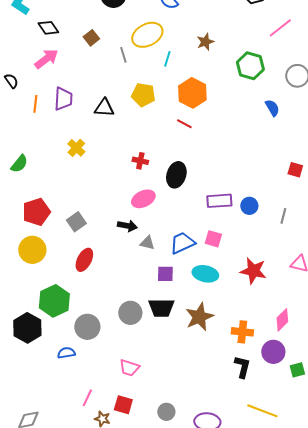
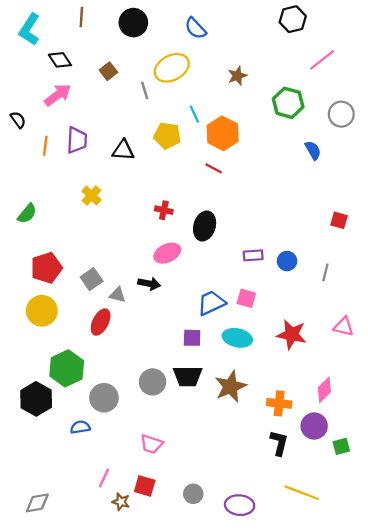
cyan line: (167, 59) -> (194, 114), moved, turned -42
purple rectangle: (219, 201) -> (253, 255), size x0.7
gray triangle: (147, 243) -> (118, 295), moved

